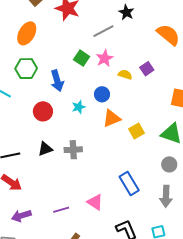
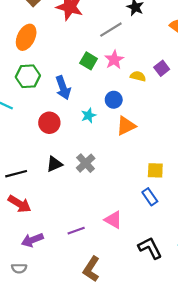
yellow square: (136, 131) -> (155, 170), moved, turned 35
gray cross: (73, 150) -> (86, 163), turned -36
blue rectangle: (129, 183) -> (150, 197), size x0.7

